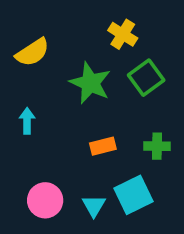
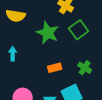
yellow semicircle: (32, 52) -> (16, 16), turned 42
green cross: (157, 146) -> (85, 68), turned 32

